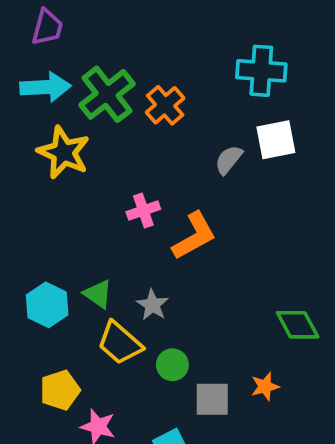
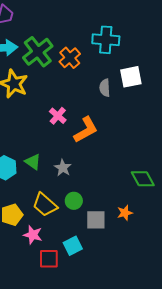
cyan cross: (261, 71) -> (106, 40), moved
gray semicircle: (229, 160) -> (105, 88), turned -42
pink cross: (143, 211) -> (58, 116), turned -30
yellow trapezoid: (120, 343) -> (45, 205), moved

